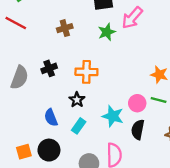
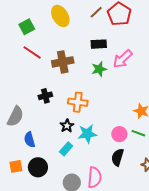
red line: (16, 23) -> (32, 52), moved
brown cross: (65, 28) -> (63, 62), size x1.5
gray semicircle: (19, 78) -> (15, 116), moved
cyan star: (113, 116) -> (87, 134), moved, turned -30
blue semicircle: (51, 118) -> (30, 140), moved

